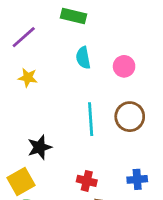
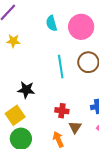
pink circle: (124, 66) -> (81, 27), size x1.6
black star: (40, 147) -> (26, 90), turned 30

